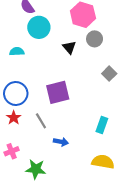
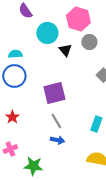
cyan circle: (39, 27) -> (47, 33), moved
blue circle: (16, 94) -> (14, 76), moved
gray line: (41, 121) -> (56, 121), moved

